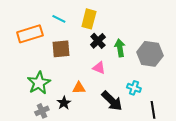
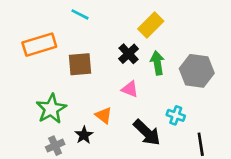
cyan line: (59, 19) -> (80, 14), moved
yellow rectangle: (89, 19) -> (151, 25), moved, turned 30
orange triangle: (79, 88) -> (104, 115), turned 40

